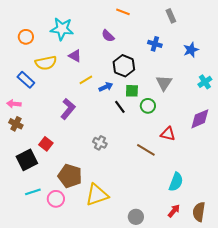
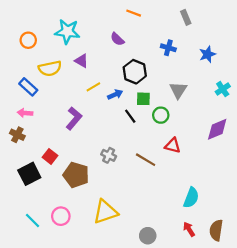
pink arrow: (14, 104) -> (25, 113), moved
red triangle: (168, 134) -> (173, 146), moved
brown line: (146, 150) -> (146, 160), moved
brown pentagon: (70, 176) -> (76, 175), moved
cyan line: (33, 192) -> (33, 220), moved, turned 63
red arrow: (174, 211) -> (189, 229), turned -72

